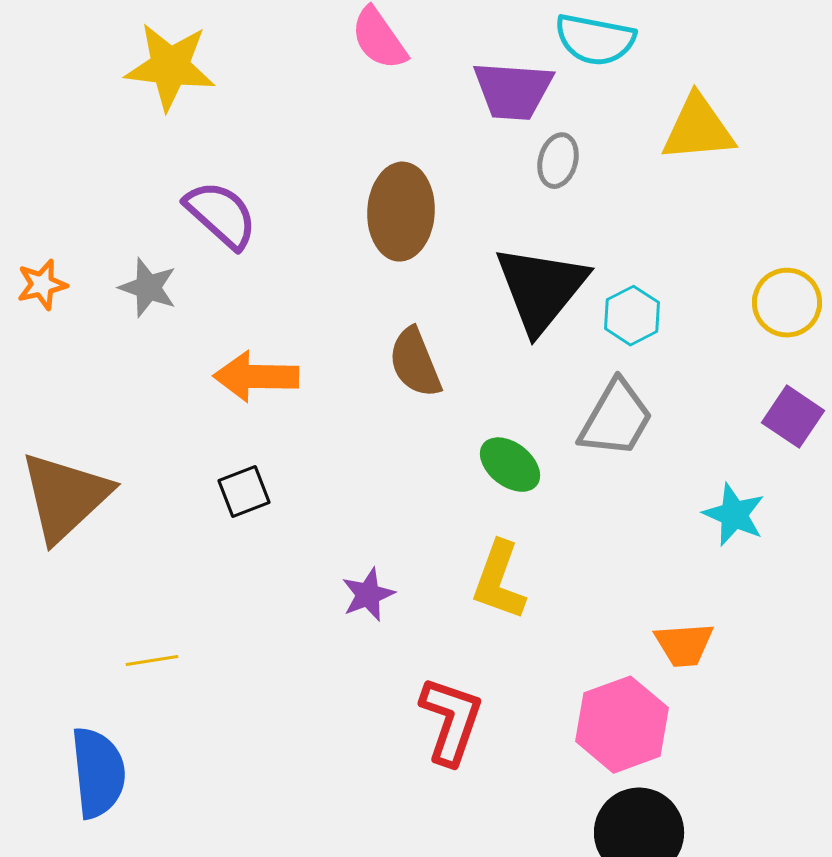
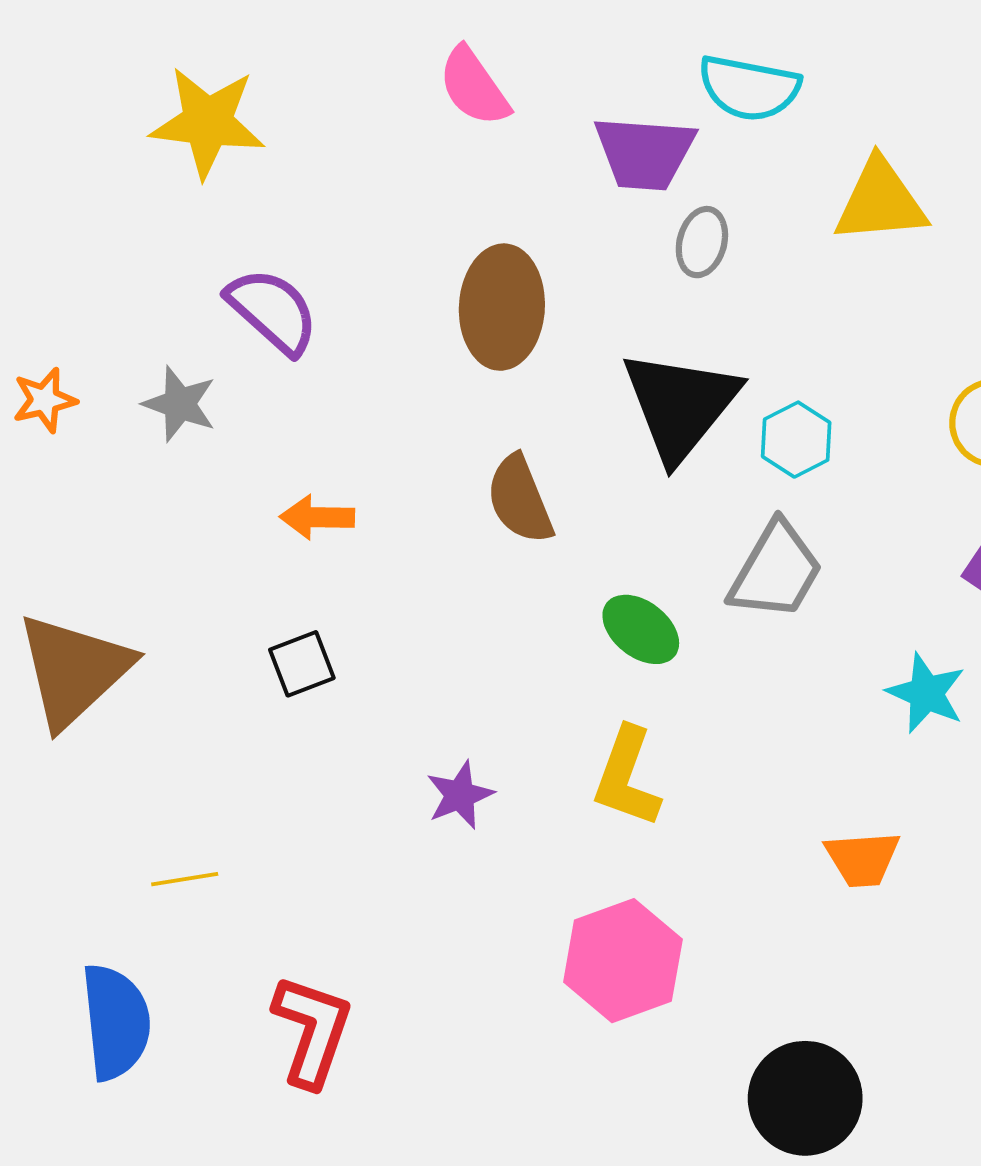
orange arrow: (256, 377) -> (317, 517), size x0.7
red L-shape: (451, 721) -> (312, 1031), moved
pink hexagon: (622, 725) -> (623, 961), moved

